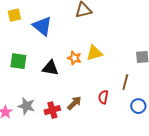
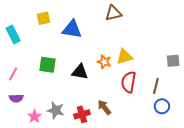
blue triangle: (42, 26) -> (72, 29), turned -30
red semicircle: (103, 97) -> (129, 82), moved, size x1.5
brown arrow: (74, 103) -> (104, 107), turned -84
blue circle: (138, 106) -> (162, 106), moved

